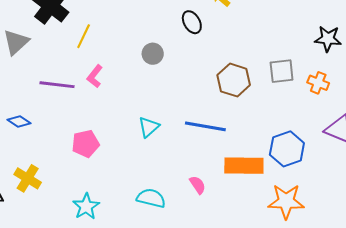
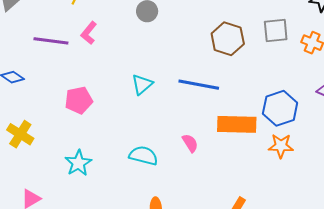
orange star: (286, 201) -> (281, 146), moved, size x0.7

